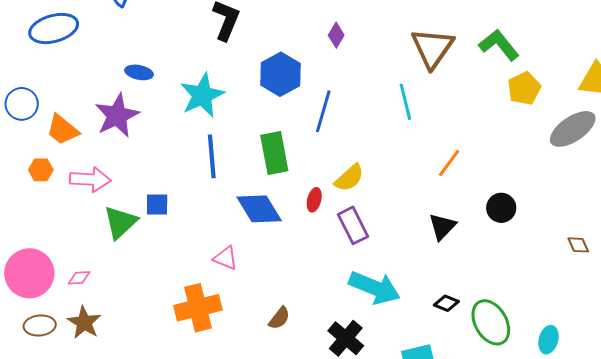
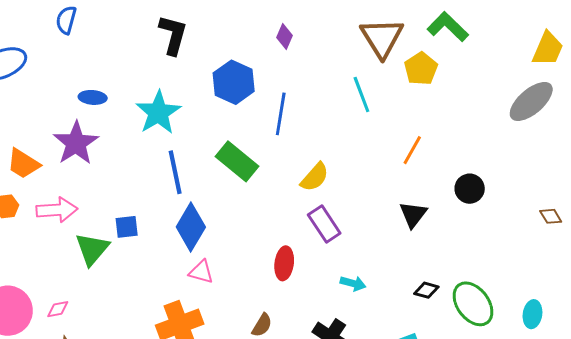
yellow pentagon: (524, 88) -> (421, 69), moved
green rectangle: (274, 153) -> (237, 161), turned -33
red ellipse: (314, 200) -> (284, 263), moved, size x1.4
blue diamond: (259, 209) -> (191, 227), moved, turned 69
cyan arrow: (374, 288) -> (353, 283), size x0.5

